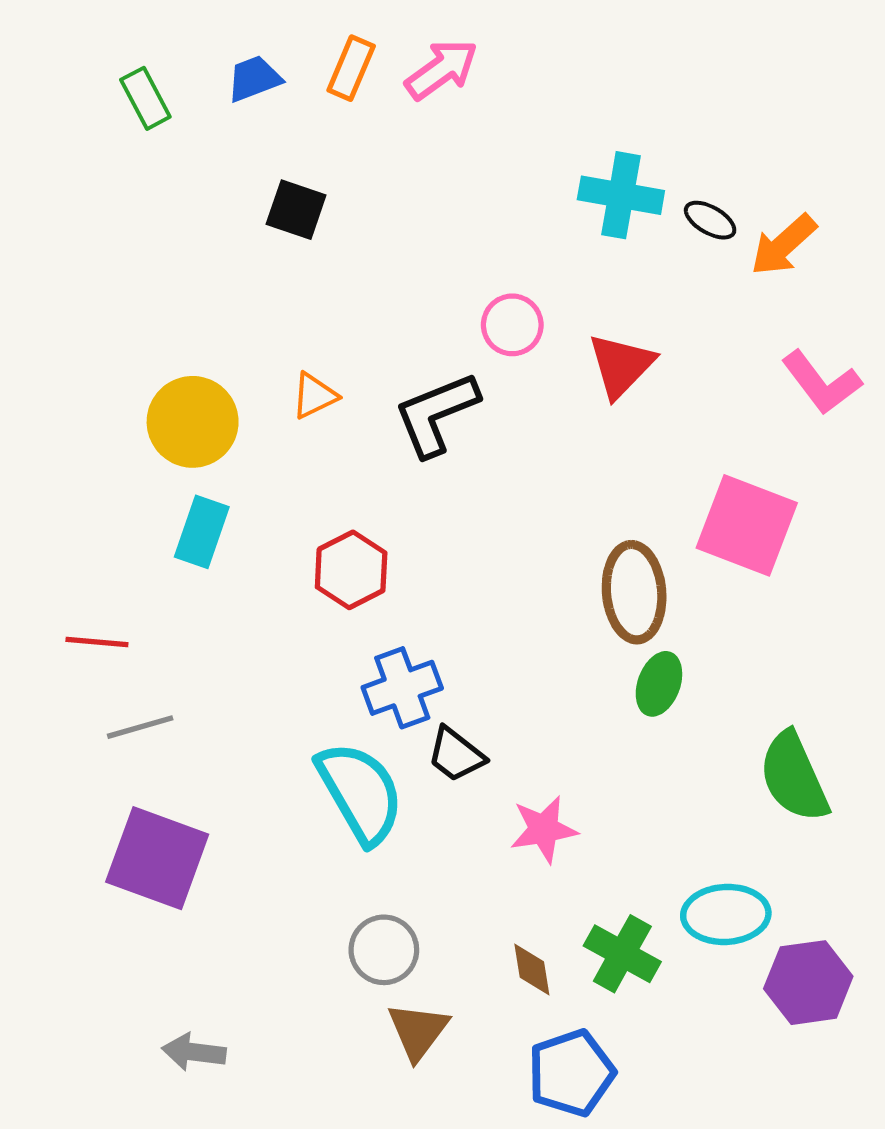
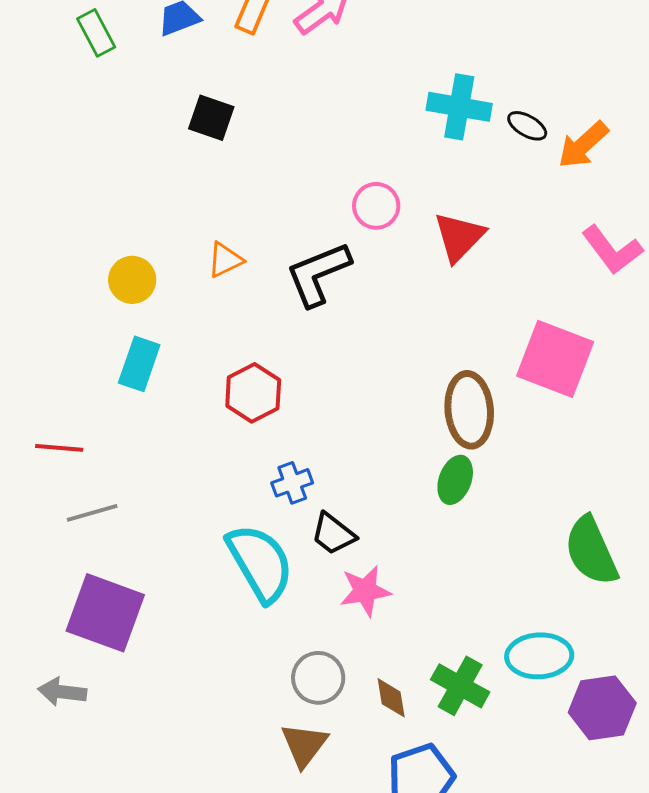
yellow circle: (193, 422) -> (132, 280), size x0.7
green ellipse: (659, 684) -> (455, 480), moved
blue cross: (402, 688) -> (292, 483), size x0.7
pink star: (544, 829) -> (365, 591), moved
gray circle: (384, 950) -> (318, 678), moved
gray arrow: (194, 1052) -> (62, 692), moved

